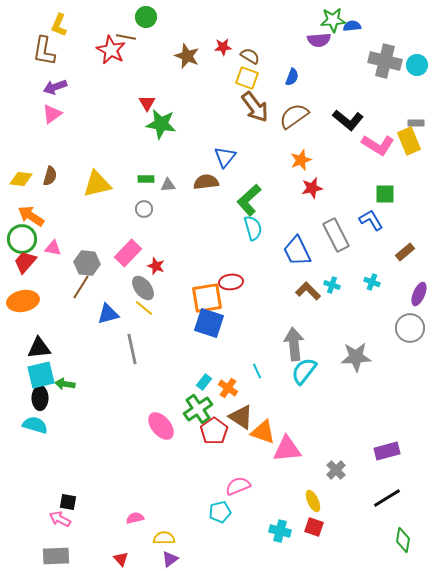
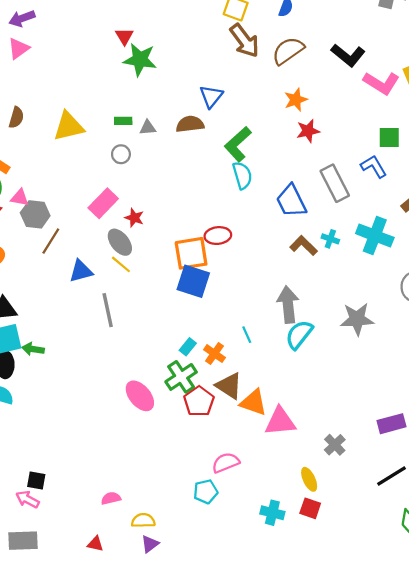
gray hexagon: (87, 263) -> (35, 214), moved
cyan cross: (372, 282) -> (375, 236), size x2.0
red triangle: (121, 559) -> (95, 544), turned -35

